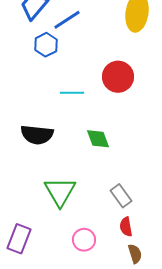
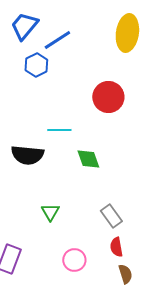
cyan line: (72, 93) -> (59, 130), moved
green triangle: (60, 192) -> (50, 212), size x0.6

